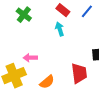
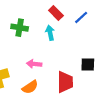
green cross: (24, 15) -> (20, 28), moved, turned -35
pink arrow: (30, 58) -> (34, 64), moved

